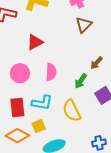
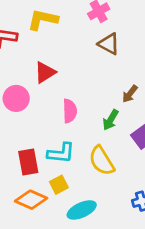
brown triangle: (84, 25) -> (109, 44), turned -42
pink circle: (20, 73) -> (16, 98), moved

